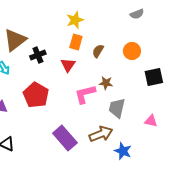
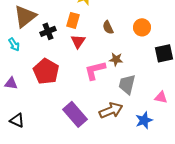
orange rectangle: (76, 42) -> (73, 20), moved
brown semicircle: (98, 51) -> (108, 27), turned -56
blue star: (123, 151) -> (144, 120), moved, turned 30

